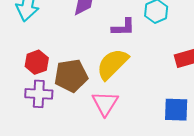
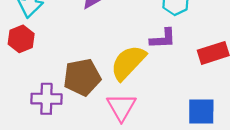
purple L-shape: (123, 27) -> (163, 39), moved
red hexagon: (37, 62) -> (21, 39), moved

